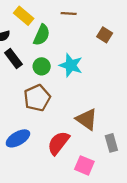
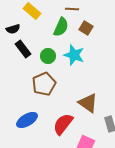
green semicircle: (42, 35) -> (61, 27), moved
brown square: (105, 35) -> (86, 28), moved

